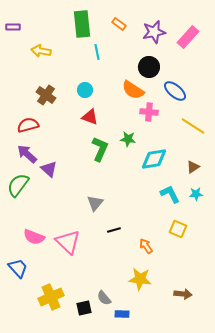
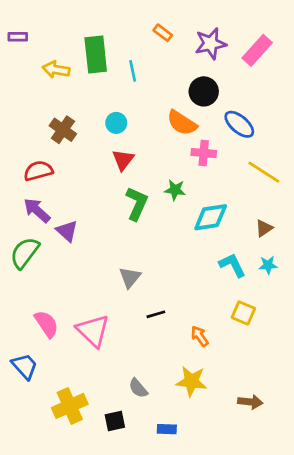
green rectangle: (82, 24) -> (96, 55), moved
red triangle: (90, 117) -> (123, 160), turned 48
pink semicircle: (34, 237) -> (46, 324), turned -145
gray semicircle: (104, 298) -> (138, 388), moved

